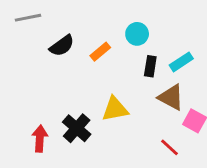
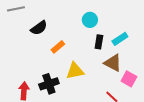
orange rectangle: (100, 52) -> (58, 47), moved
black cross: (77, 128) -> (49, 84), turned 30

